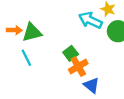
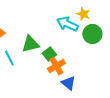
green triangle: (32, 32) -> (30, 44), moved

